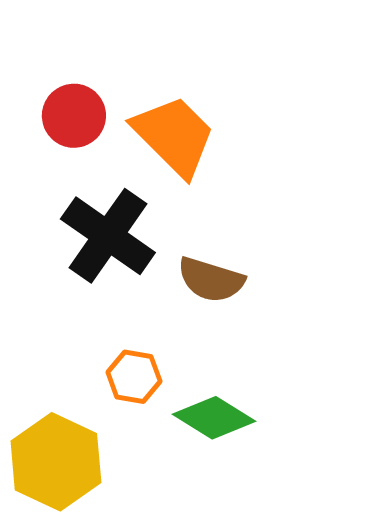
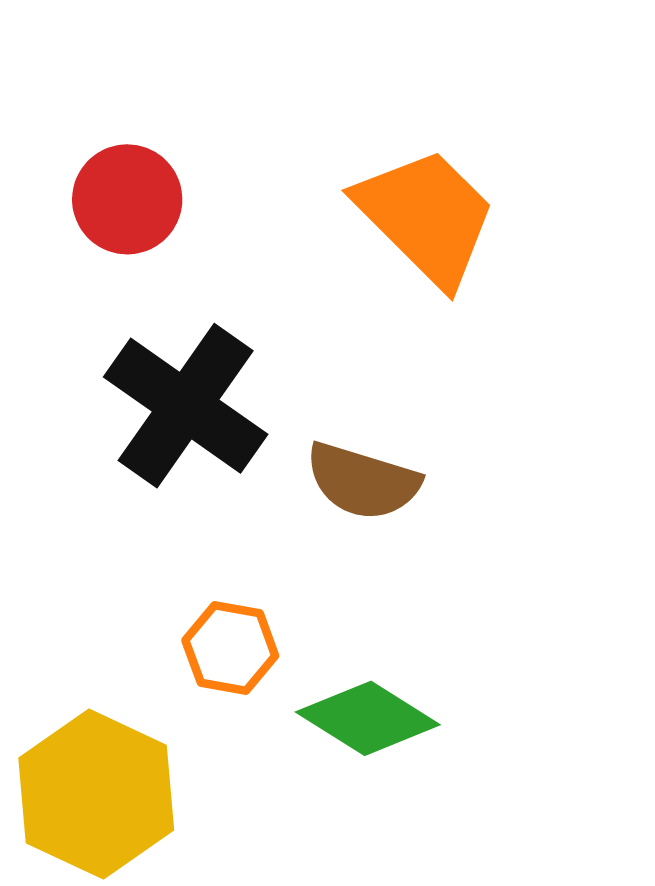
orange trapezoid: (174, 136) -> (426, 217), moved

